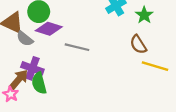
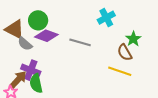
green star: (144, 15) -> (133, 39), moved
gray line: (77, 47) -> (80, 42), moved
yellow line: (155, 66) -> (120, 71), moved

